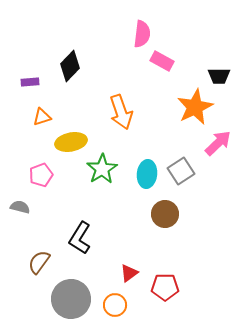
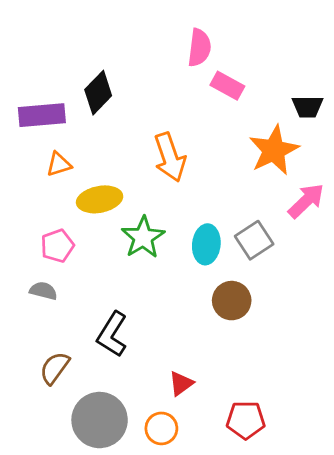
purple rectangle: (30, 82) -> (42, 115), size x1.8
gray semicircle: (20, 207) -> (43, 291), moved
red pentagon: (165, 287) -> (246, 420), moved

